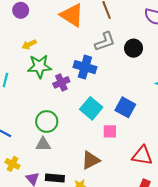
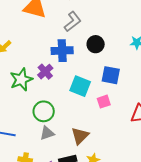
black circle: (134, 48) -> (96, 44), moved
green star: (39, 66) -> (21, 80), moved
brown triangle: (91, 160) -> (80, 136), moved

